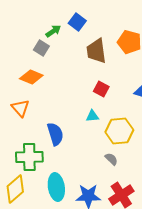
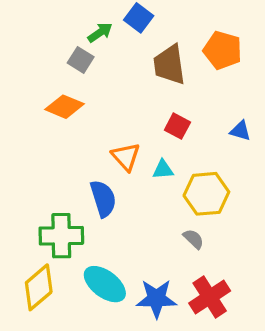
orange triangle: (20, 108) -> (126, 157), moved
cyan ellipse: (56, 187) -> (105, 284), turned -44

